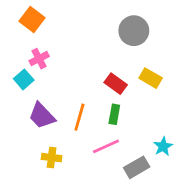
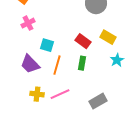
cyan square: (24, 79) -> (47, 45), moved, turned -32
pink line: (106, 146) -> (60, 94), moved
cyan star: (163, 146) -> (117, 60), moved

